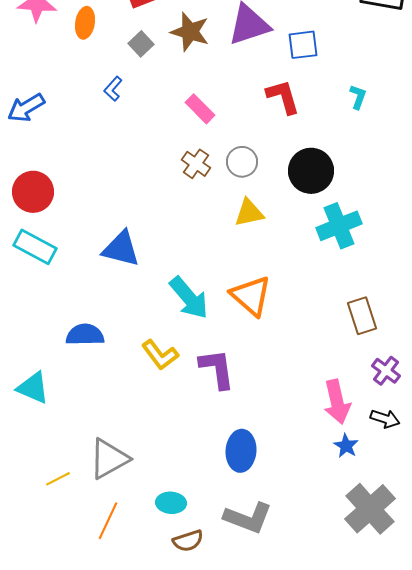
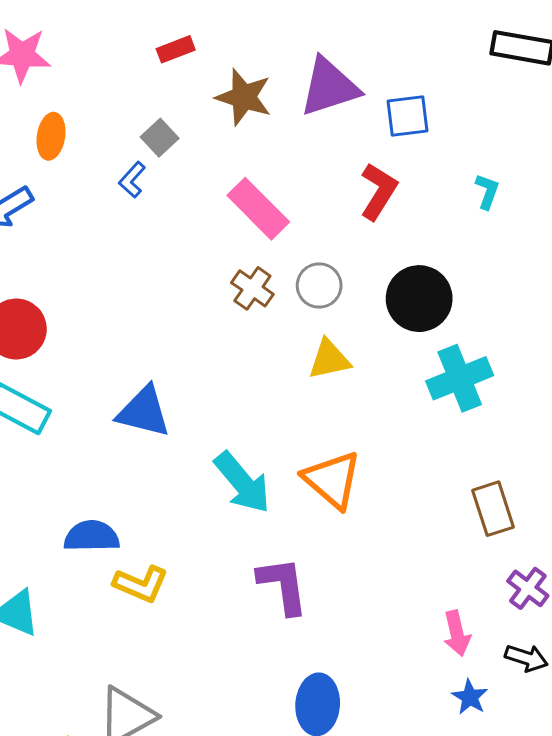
orange ellipse: (85, 23) -> (51, 136), moved
gray square: (141, 44) -> (160, 138), moved
red L-shape: (283, 97) -> (379, 191), turned 48
pink rectangle: (200, 109) -> (258, 209), size x1.4
yellow L-shape: (160, 355) -> (141, 584), moved, turned -30
pink arrow: (337, 402) -> (457, 633), size x0.7

